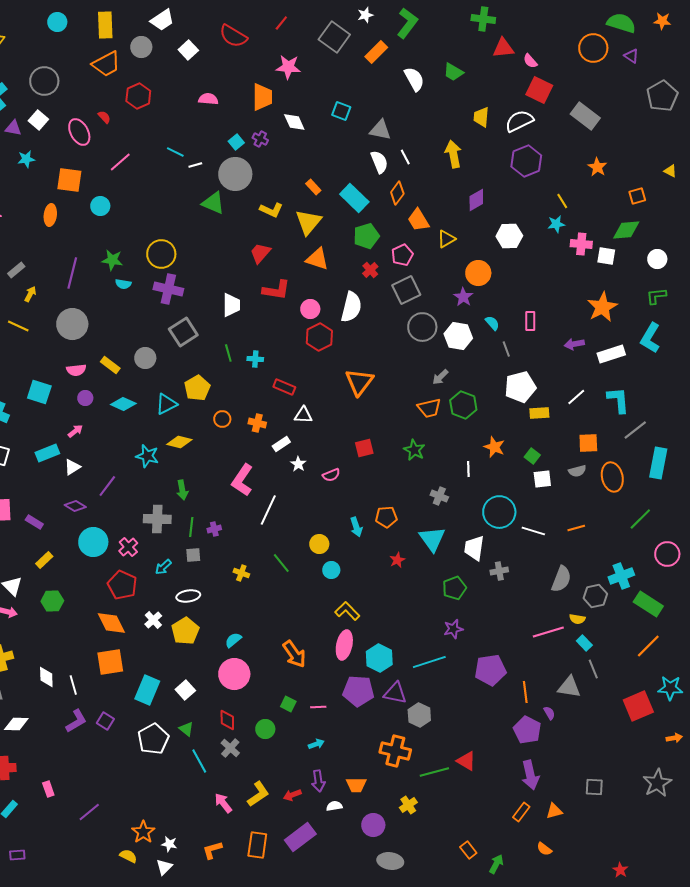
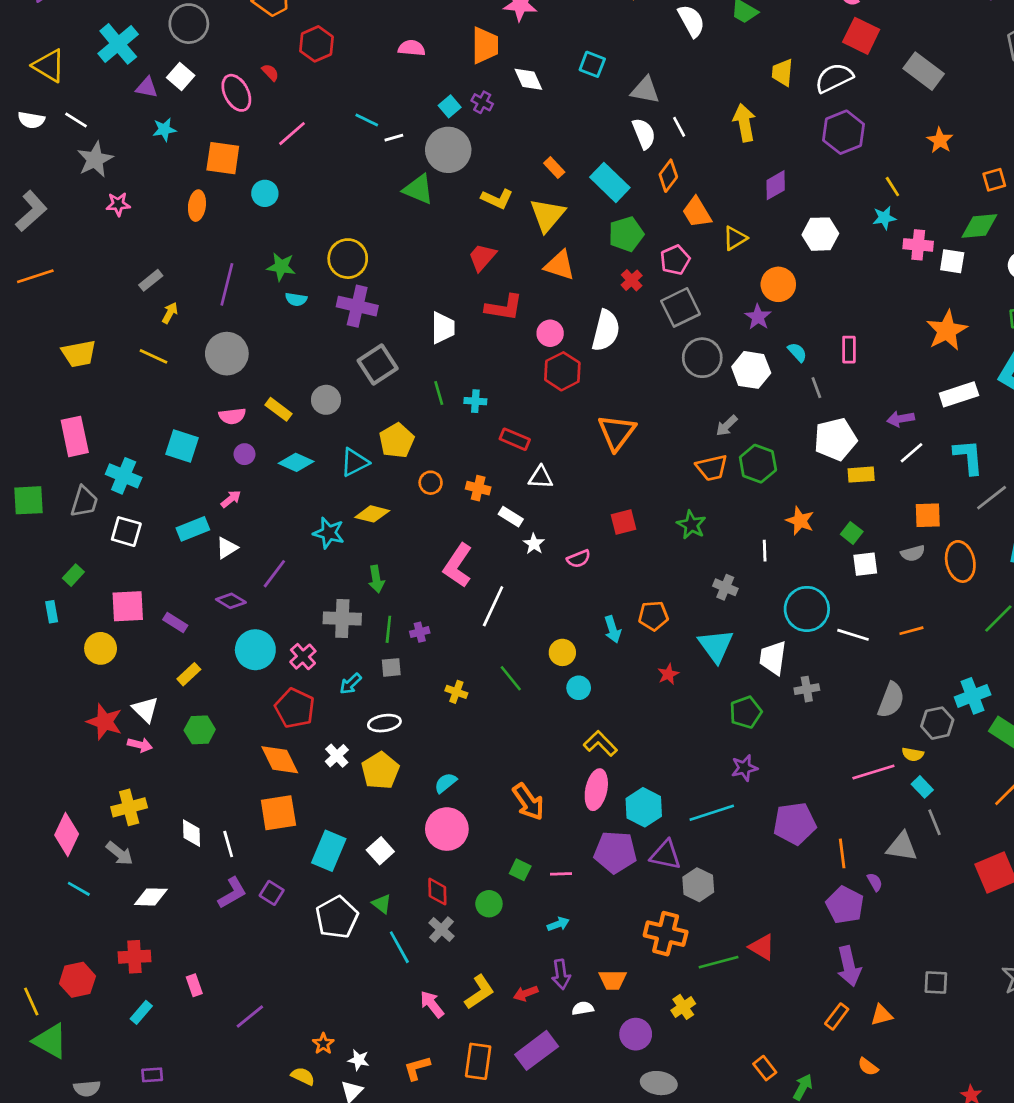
purple arrow: (574, 344) -> (901, 419), moved
white rectangle: (281, 444) -> (511, 517), turned 66
orange star: (143, 832) -> (323, 1044), size x0.7

